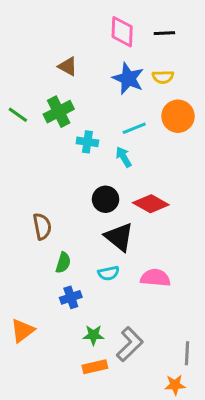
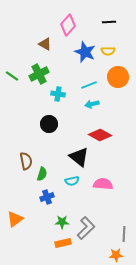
pink diamond: (122, 32) -> (68, 25), moved, turned 40
cyan arrow: (124, 157) -> (92, 104), moved, turned -72
black circle: (106, 199) -> (49, 124), moved
brown semicircle: (42, 226) -> (26, 161), moved

